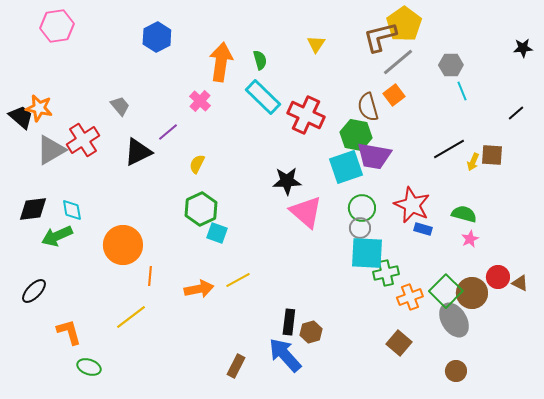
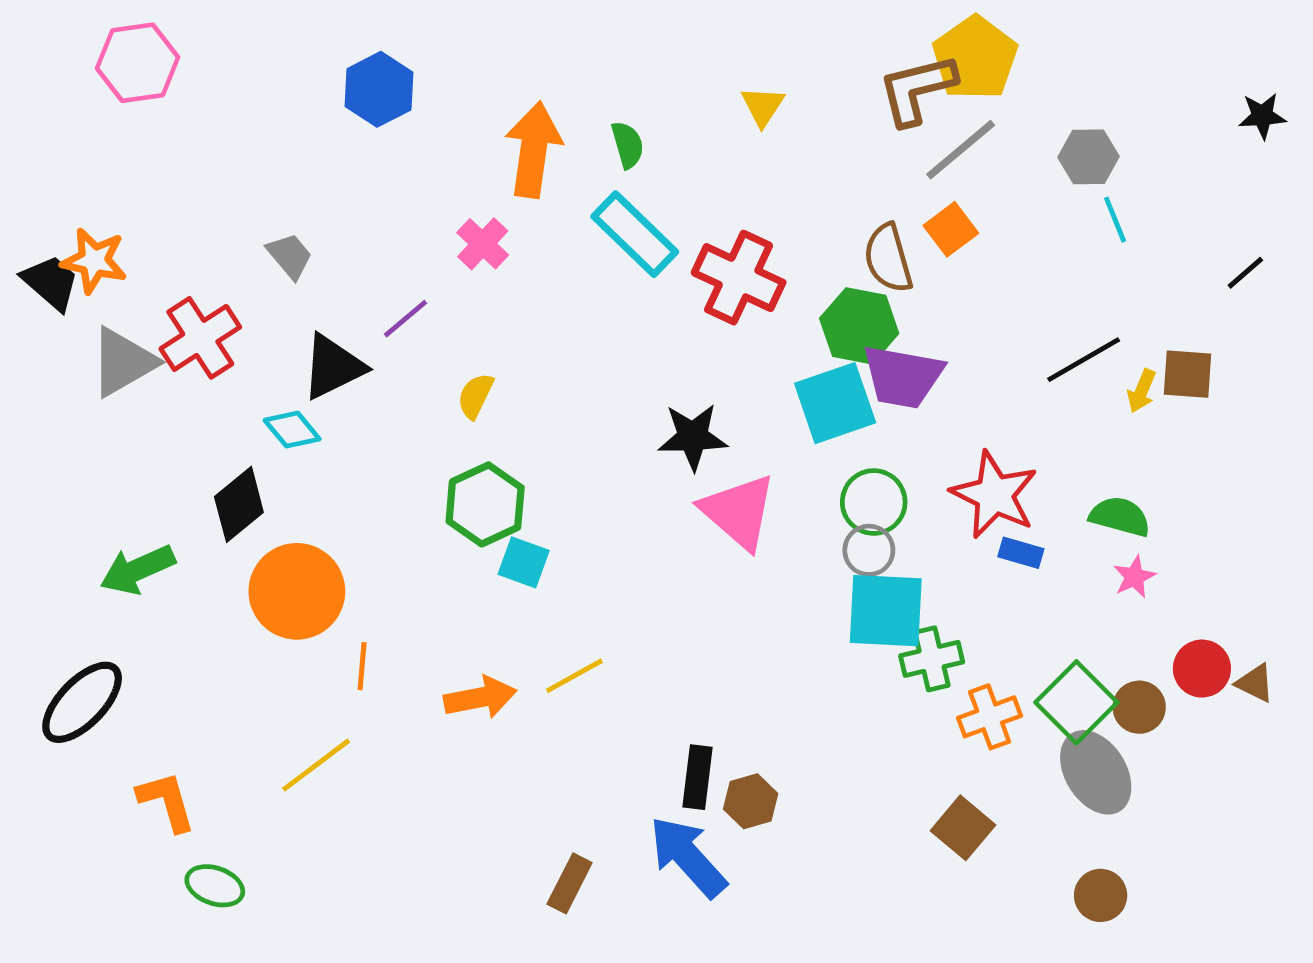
black diamond: (33, 209) -> (239, 504), moved, turned -32
cyan diamond: (72, 210) -> (292, 430), moved, turned -30
black ellipse: (34, 291) -> (82, 702), size x1.4
brown circle: (472, 293) -> (1139, 707), size x0.7

